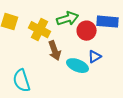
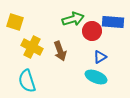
yellow cross: (40, 30) -> (32, 47), moved
cyan ellipse: (78, 66) -> (96, 77), moved

